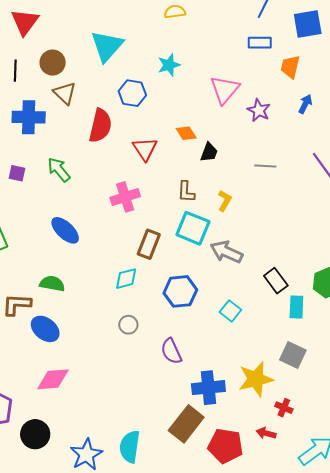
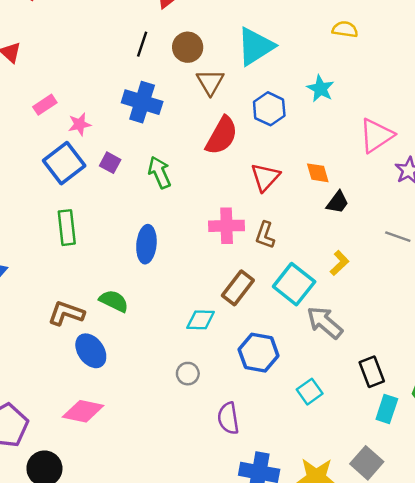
cyan star: (169, 65) -> (321, 89), turned 30
brown triangle: (65, 93) -> (210, 82), moved
brown L-shape: (186, 192) -> (265, 235), moved
blue ellipse: (65, 230) -> (146, 244), turned 36

